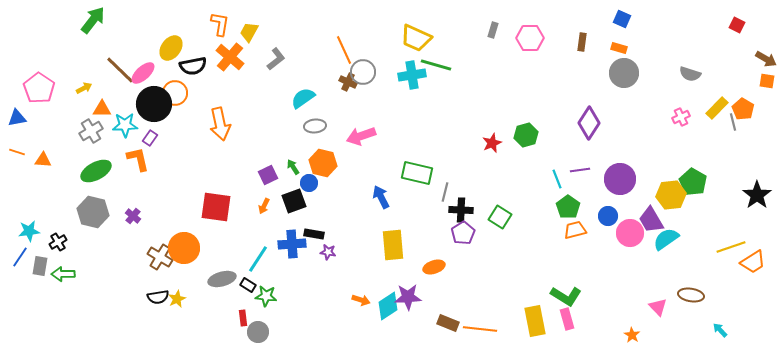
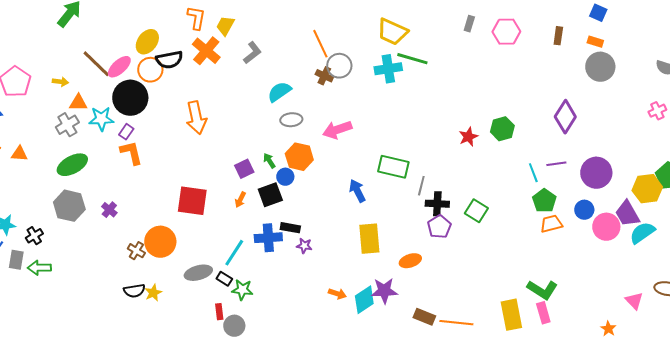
yellow arrow: (84, 88) -> (60, 82), turned 35
orange circle: (175, 93) -> (150, 70), moved
orange L-shape: (138, 159) -> (131, 153), moved
brown cross: (160, 257) -> (136, 251), size x0.7

